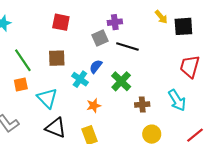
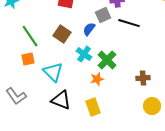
brown square: (57, 58) -> (62, 34), turned 36
blue semicircle: (96, 67) -> (89, 29), moved
green cross: (121, 81) -> (107, 60), moved

